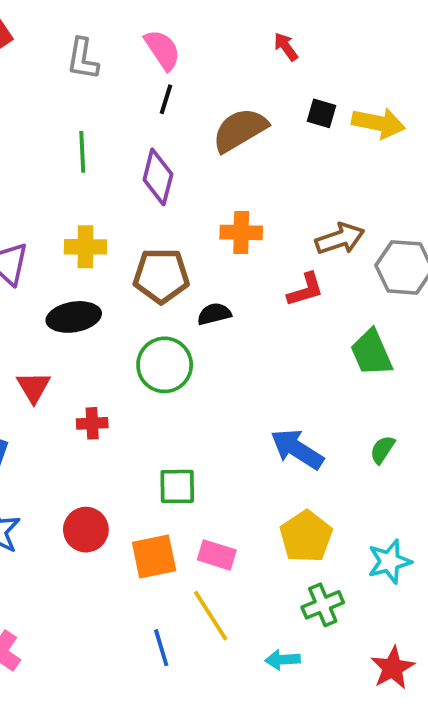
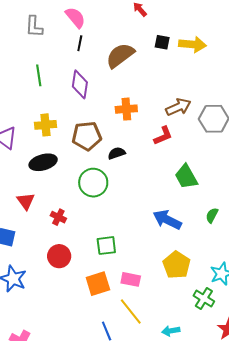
green trapezoid: (372, 353) -> (186, 177), moved
red cross: (92, 423) -> (58, 217), turned 35
red circle: (86, 530) -> (59, 256), moved
green cross: (323, 605) -> (204, 299), moved, turned -30

